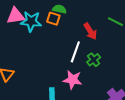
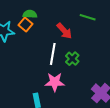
orange square: (53, 19) -> (26, 24), turned 32

